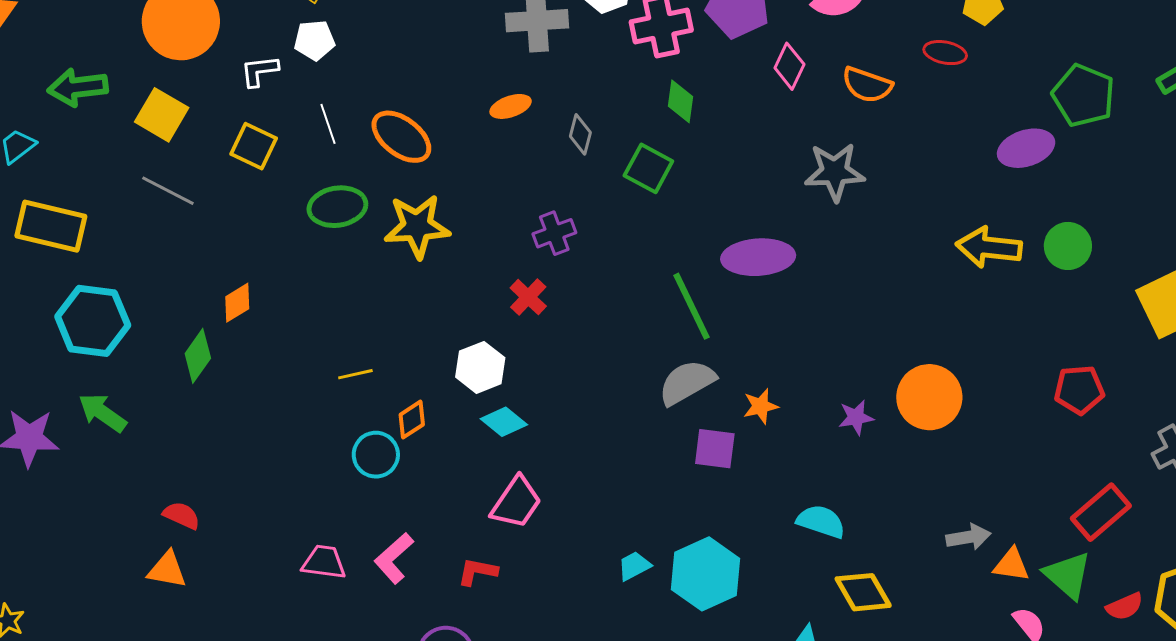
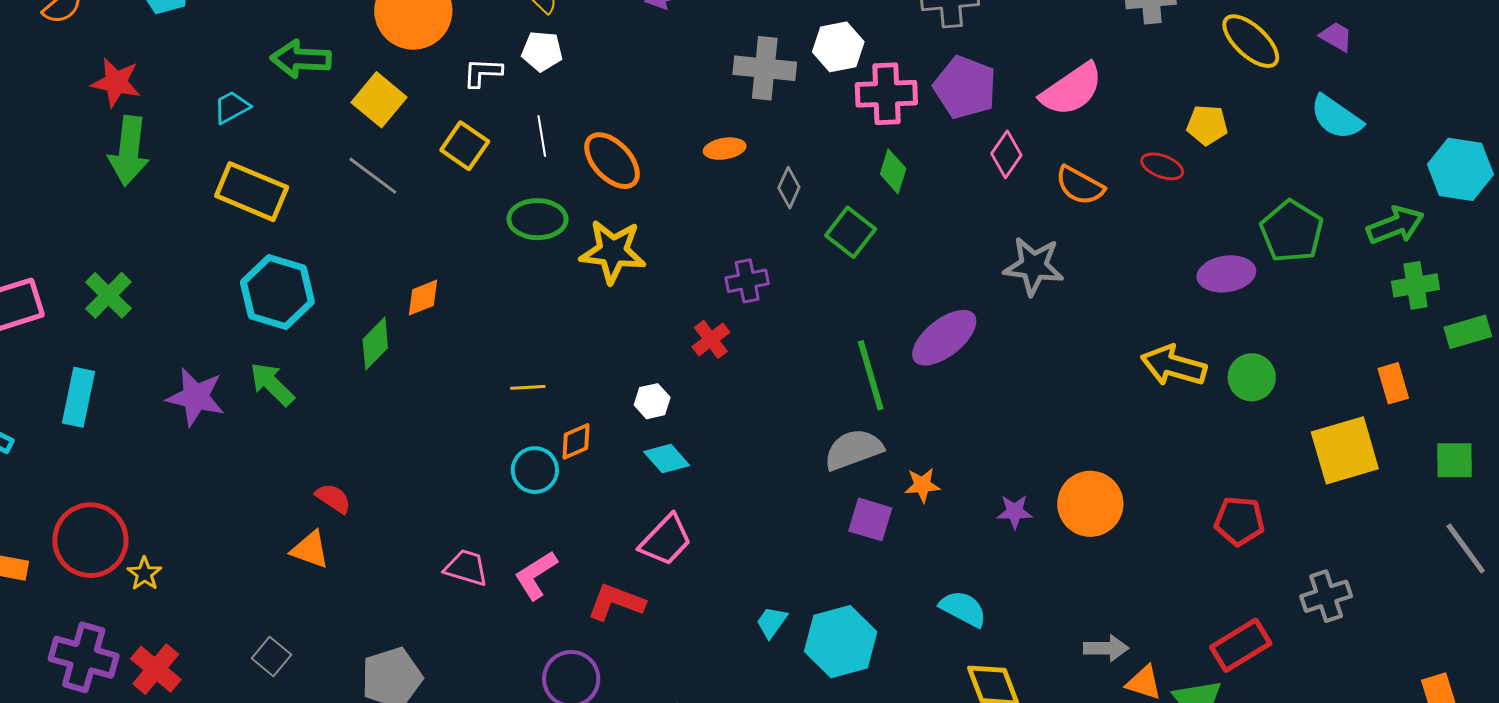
purple ellipse: (758, 257) -> (944, 338), turned -44
white hexagon: (480, 367) -> (652, 401), size x0.7
cyan trapezoid: (634, 566) -> (772, 622), turned -36
red L-shape: (477, 572) -> (616, 602), size x1.4

